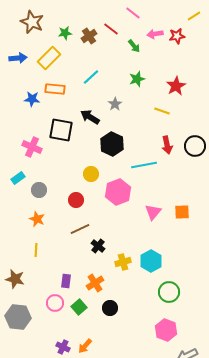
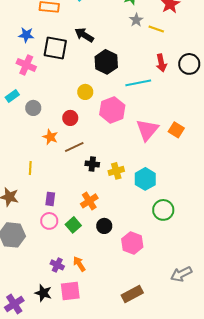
blue star: (32, 99) -> (26, 35), moved
gray star: (115, 104) -> (136, 20), moved
pink triangle: (153, 212) -> (147, 130), size x1.4
orange square: (182, 212) -> (176, 130), turned 35
orange star: (37, 219) -> (50, 137), moved
black cross: (98, 246) -> (92, 164), turned -32
yellow cross: (123, 262) -> (116, 171), moved
purple rectangle: (66, 281) -> (50, 199), moved
pink hexagon: (166, 330) -> (132, 243), moved
orange arrow: (85, 346) -> (79, 264), turned 105

